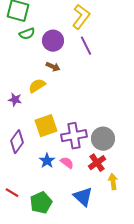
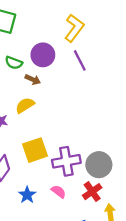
green semicircle: (27, 34) -> (14, 63), moved, turned 42
brown arrow: (53, 67) -> (33, 80), moved
blue star: (47, 161) -> (27, 195), moved

